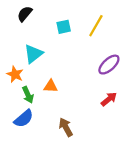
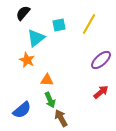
cyan triangle: (33, 54) -> (36, 38), moved
orange star: (15, 74) -> (27, 60), moved
green arrow: (28, 95) -> (50, 100), moved

